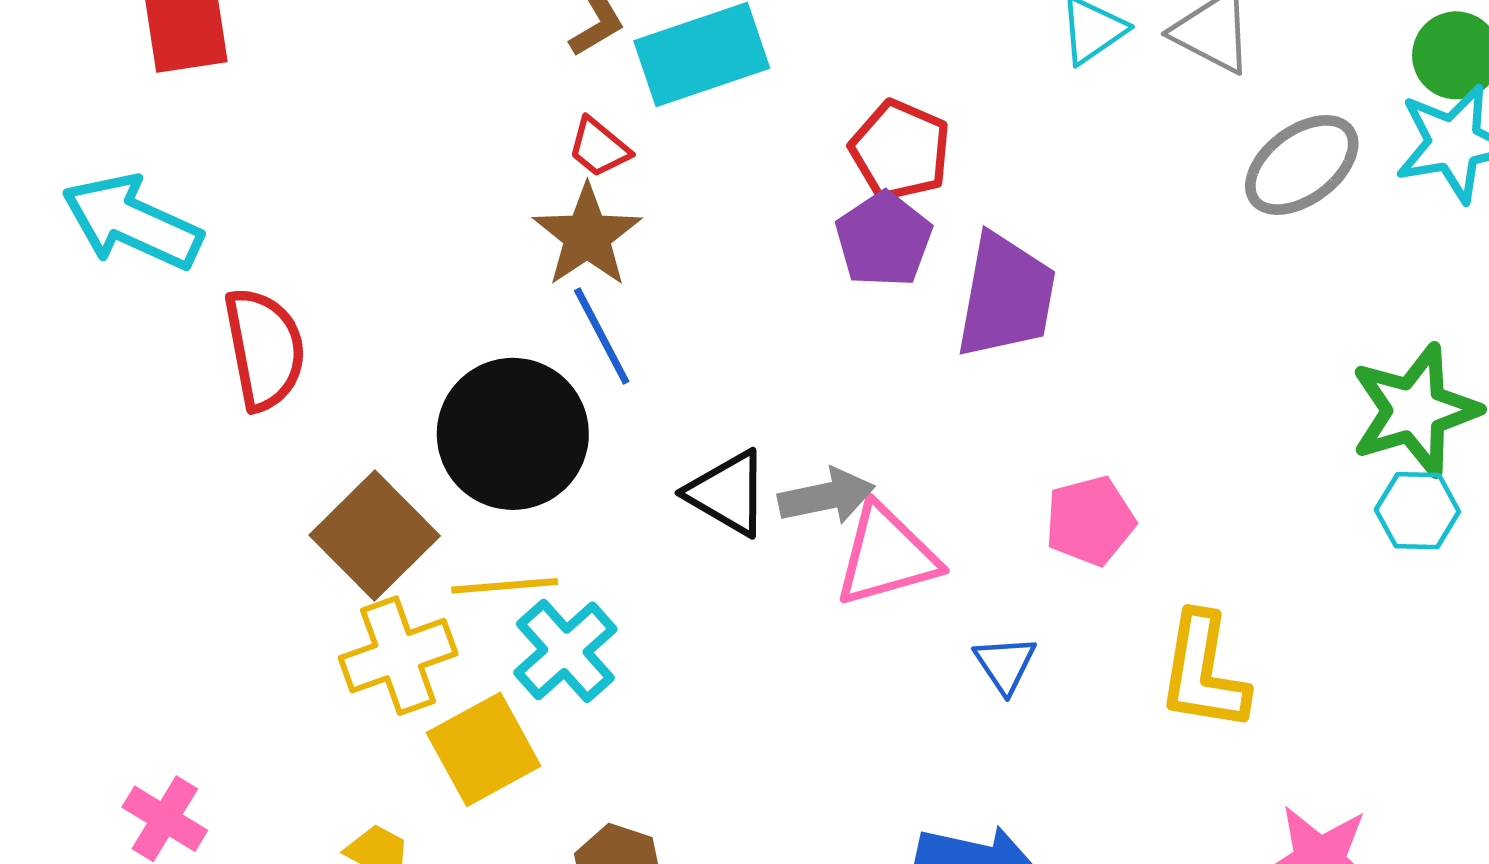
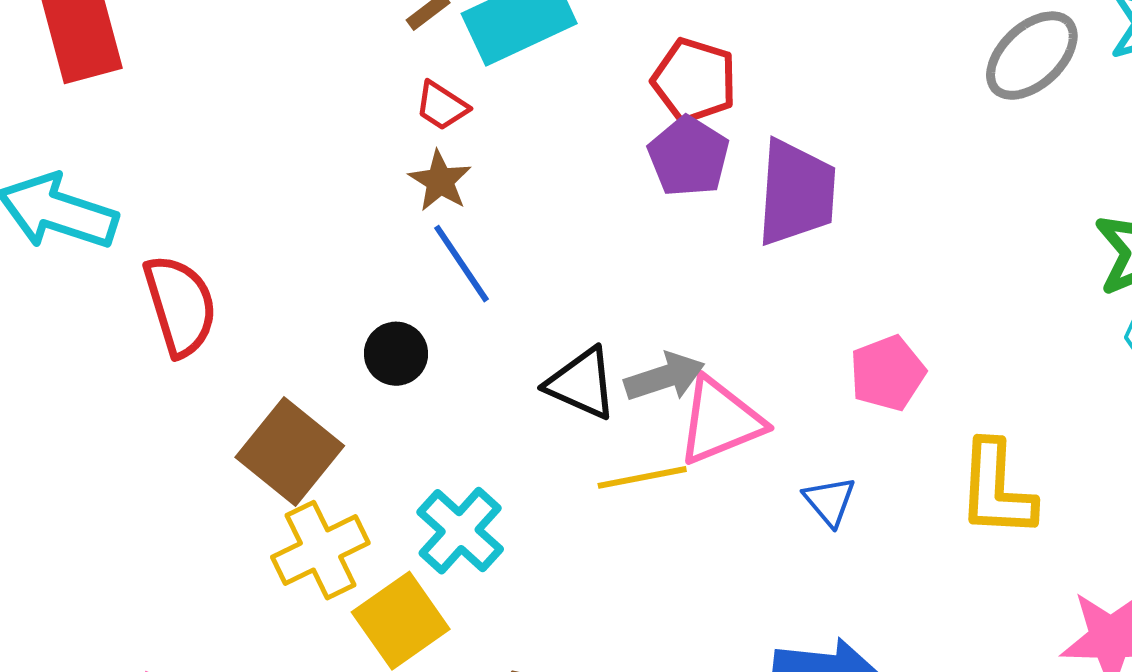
brown star: (587, 236) -> (440, 181), size x0.7
black circle: (513, 434) -> (396, 354), size x0.5
yellow line: (505, 586) -> (642, 477), moved

